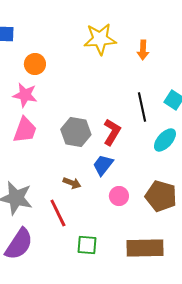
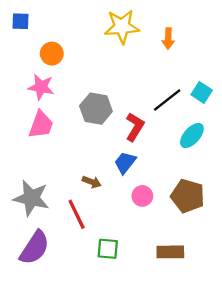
black line: (142, 107) -> (167, 100), turned 64
gray hexagon: (76, 132) -> (96, 109), moved
brown rectangle: (145, 248) -> (170, 252), size x0.7

